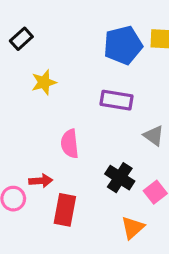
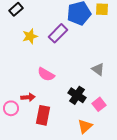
purple rectangle: (117, 100) -> (58, 33), moved, turned -54
pink semicircle: (70, 144) -> (46, 74), turned -54

